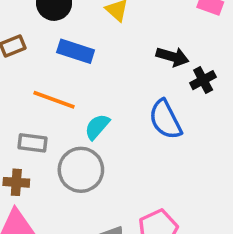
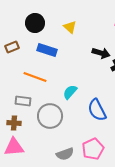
blue semicircle: (165, 120) -> (97, 110), moved
cyan semicircle: (97, 127) -> (70, 92), moved

